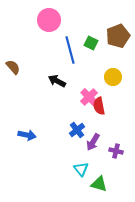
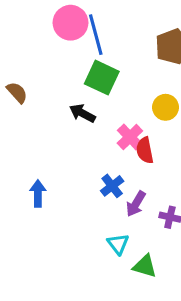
green square: (91, 43) -> (102, 78), moved, size x1.6
blue line: (70, 50) -> (96, 35), moved
blue arrow: (27, 135) -> (38, 193), turned -102

